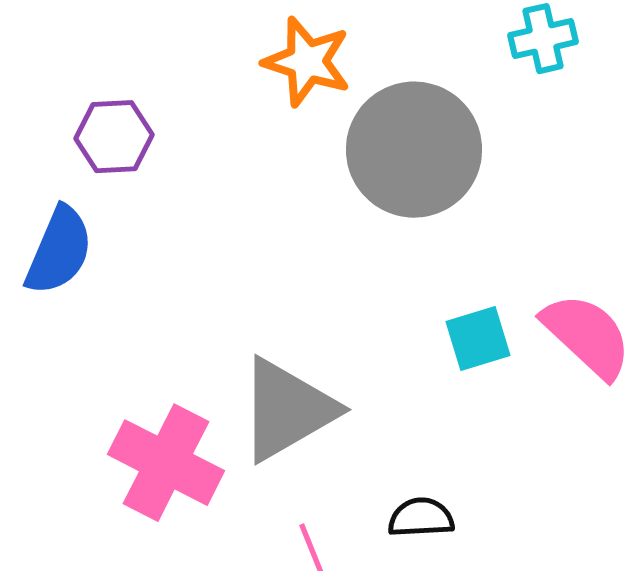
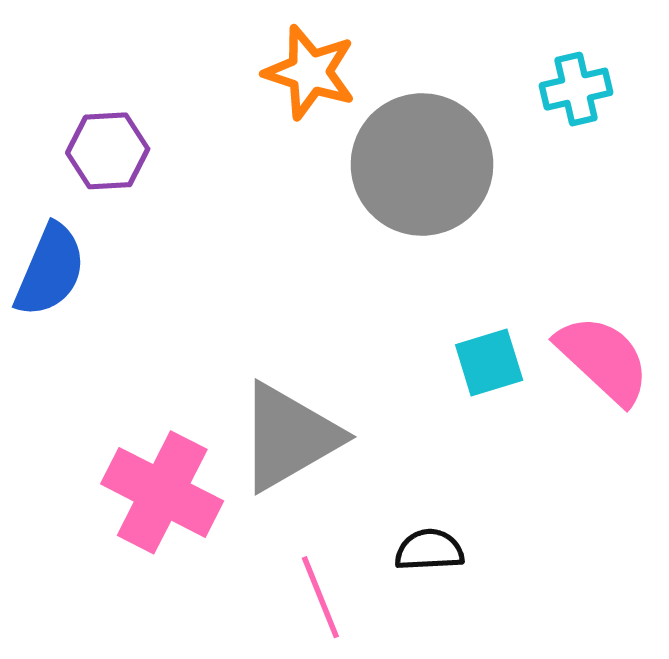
cyan cross: (543, 39) -> (576, 89), moved

